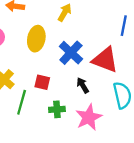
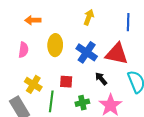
yellow arrow: (65, 12) -> (89, 17), moved

